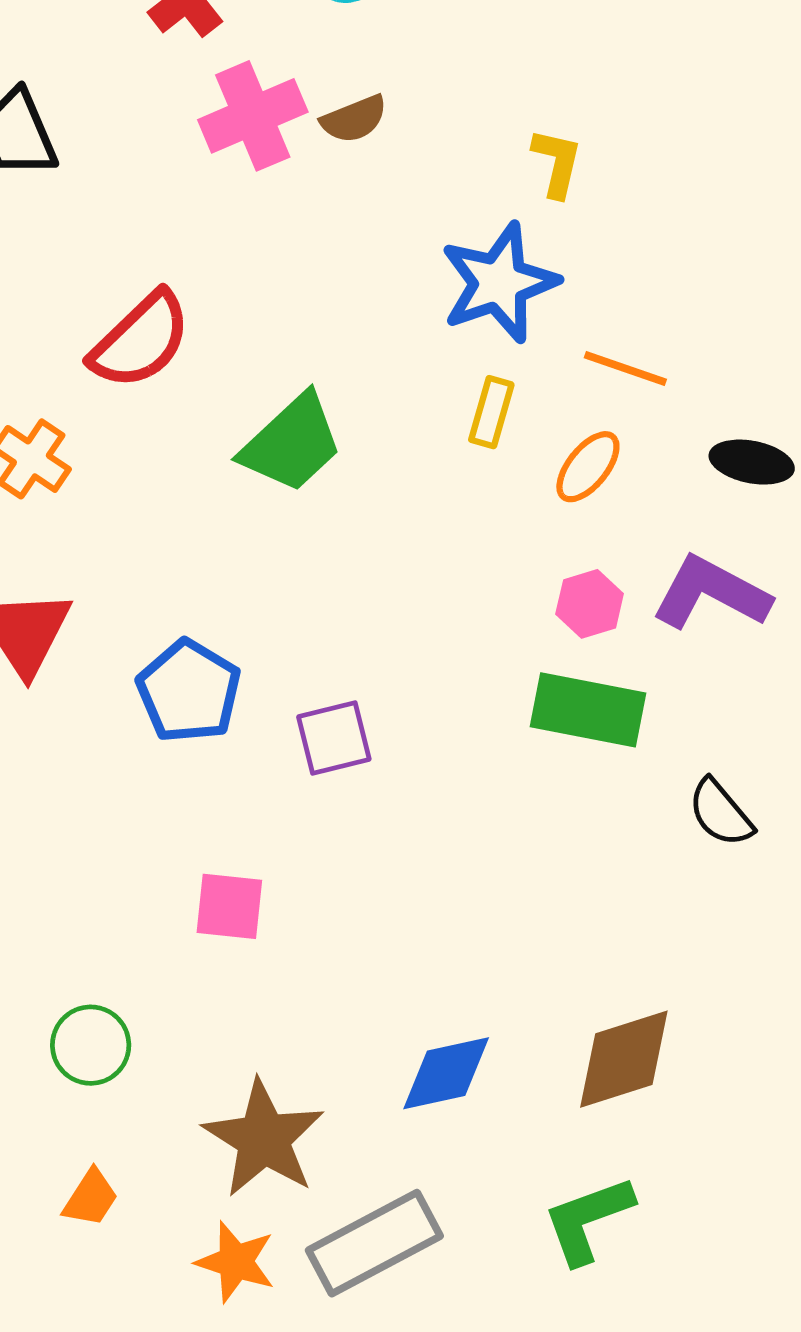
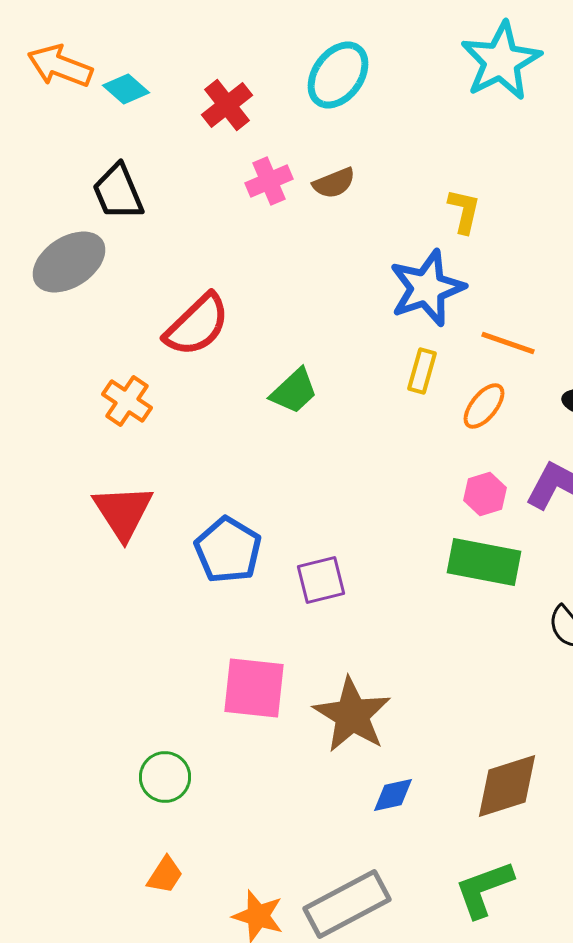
pink cross: (253, 116) -> (269, 181), size x0.7
green trapezoid: (292, 443) -> (294, 391), size x0.7
pink square: (229, 906) -> (254, 688), size x1.4
blue diamond: (446, 1073) -> (393, 795), size x0.7
brown star: (264, 1139) -> (352, 715), moved

